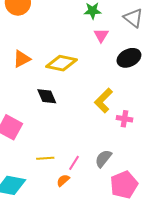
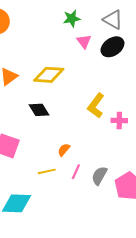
black ellipse: (129, 58) -> (112, 47), moved
gray semicircle: (103, 159) -> (99, 176), moved
orange semicircle: (63, 180) -> (64, 150), moved

